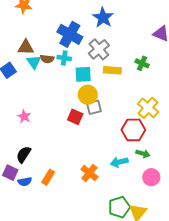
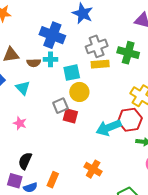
gray cross: (99, 49) -> (97, 46), moved, turned 30
cyan triangle: (34, 62) -> (23, 88), moved
green cross: (142, 63) -> (128, 53), size x1.5
gray square: (94, 107) -> (60, 106), moved
cyan arrow: (119, 162) -> (109, 128), moved, size x1.4

